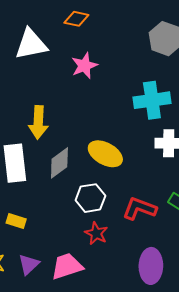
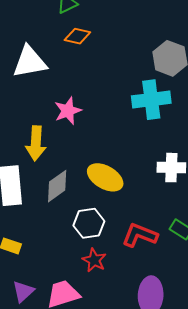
pink star: (84, 66) -> (68, 111), moved
cyan cross: (152, 100) -> (151, 100), moved

